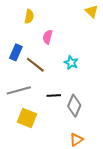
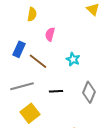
gray diamond: (74, 106) -> (89, 92), moved
yellow square: (27, 118) -> (30, 113), turned 30

